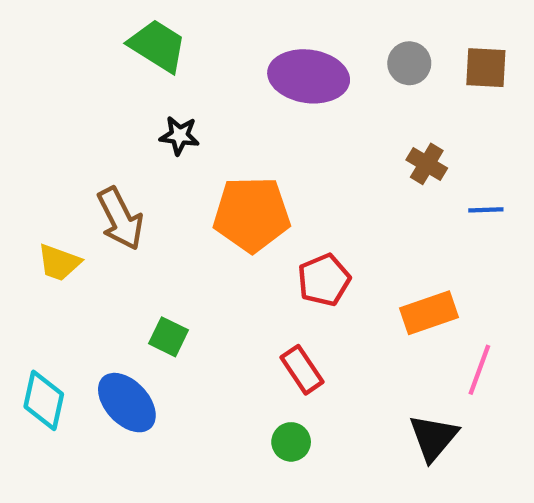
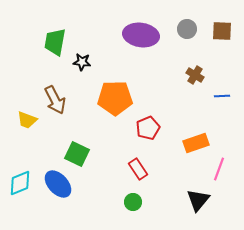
green trapezoid: (158, 46) -> (55, 42), moved, turned -112
green square: (168, 337) -> (77, 154), size x1.4
cyan diamond: (44, 400) -> (20, 183), turned 56

